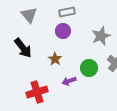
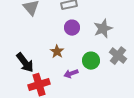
purple circle: (63, 31) -> (72, 28), moved
black arrow: (23, 48) -> (25, 63), moved

